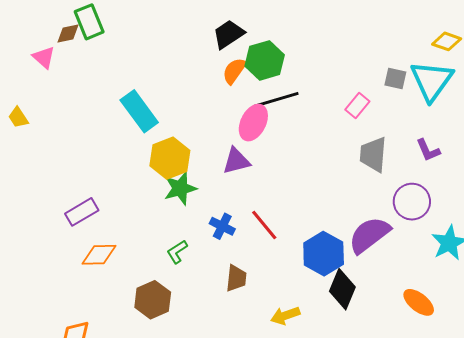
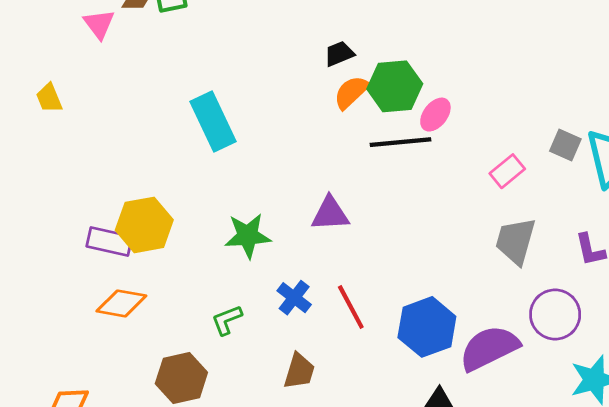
black trapezoid: (228, 34) -> (339, 54), moved, size x0.7
pink ellipse: (253, 123) -> (435, 115), moved, size x0.7
yellow hexagon: (170, 158) -> (144, 225), moved
purple rectangle: (82, 212) -> (109, 241), turned 32
blue hexagon: (324, 254) -> (427, 327), moved

